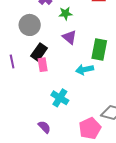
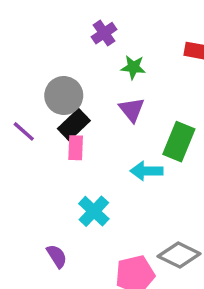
gray circle: (30, 25) -> (64, 96), moved
purple line: (12, 61) -> (24, 131), turned -48

